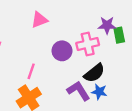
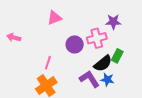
green rectangle: (119, 35) -> (117, 56), moved, turned 40

